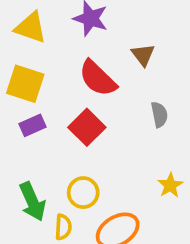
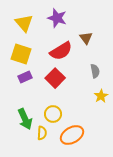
yellow triangle: (31, 28) -> (24, 23), turned 30
red semicircle: (98, 78) -> (61, 51), turned -75
yellow star: (170, 185) -> (101, 96), moved

